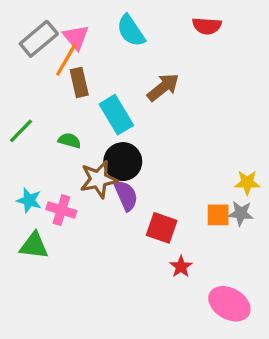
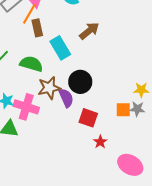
green semicircle: (69, 141) -> (31, 64), size x1.6
black circle: (123, 162) -> (80, 82), moved
pink cross: (61, 210) -> (26, 107), size x1.4

